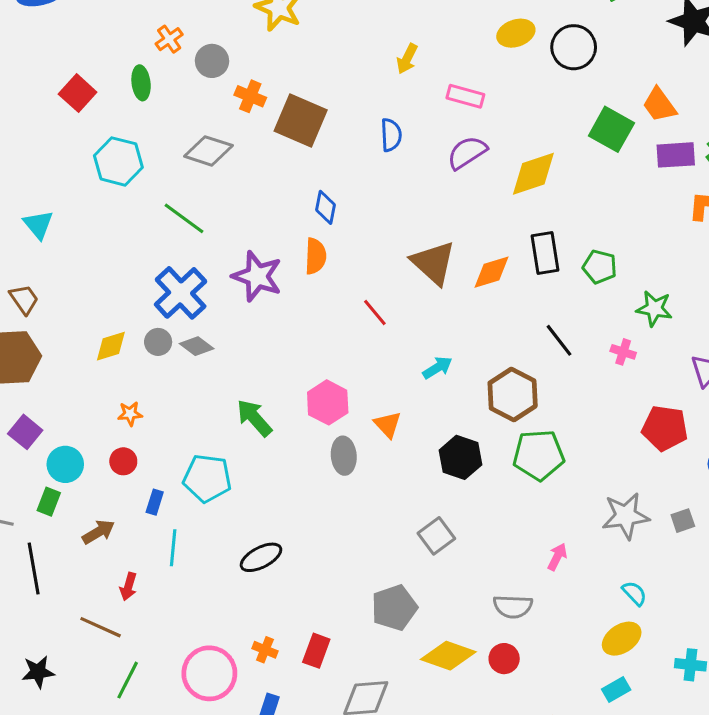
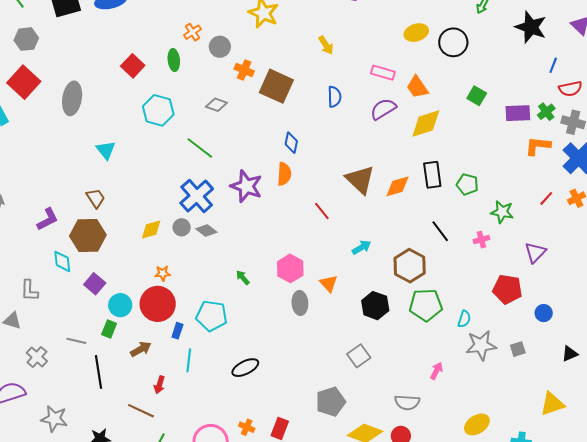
yellow arrow: (407, 59) -> (326, 45), moved, turned -60
orange trapezoid: (659, 105) -> (417, 87), moved
green square: (611, 129) -> (477, 96), size x0.7
gray diamond: (208, 151) -> (216, 105), size x0.7
pink cross: (623, 352) -> (481, 240), turned -35
green arrow: (254, 418) -> (243, 278), size x0.6
red circle: (123, 461) -> (158, 304), size x2.0
cyan semicircle: (634, 593) -> (464, 319), moved, turned 60

